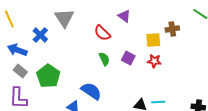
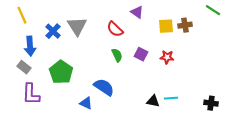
gray triangle: (64, 18) -> (77, 26), moved
yellow square: (153, 40) -> (166, 26), moved
blue arrow: (17, 50) -> (30, 46), turned -114
gray rectangle: (20, 71) -> (24, 67), moved

